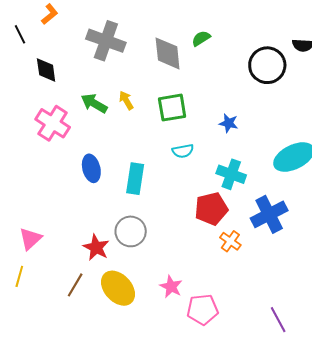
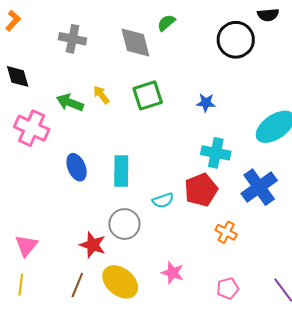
gray cross: (106, 41) -> (73, 39), size x0.7
cyan semicircle: (183, 151) -> (163, 200), moved
orange cross: (230, 241) -> (226, 232), moved
pink pentagon: (202, 310) -> (228, 288), moved, size x0.7

